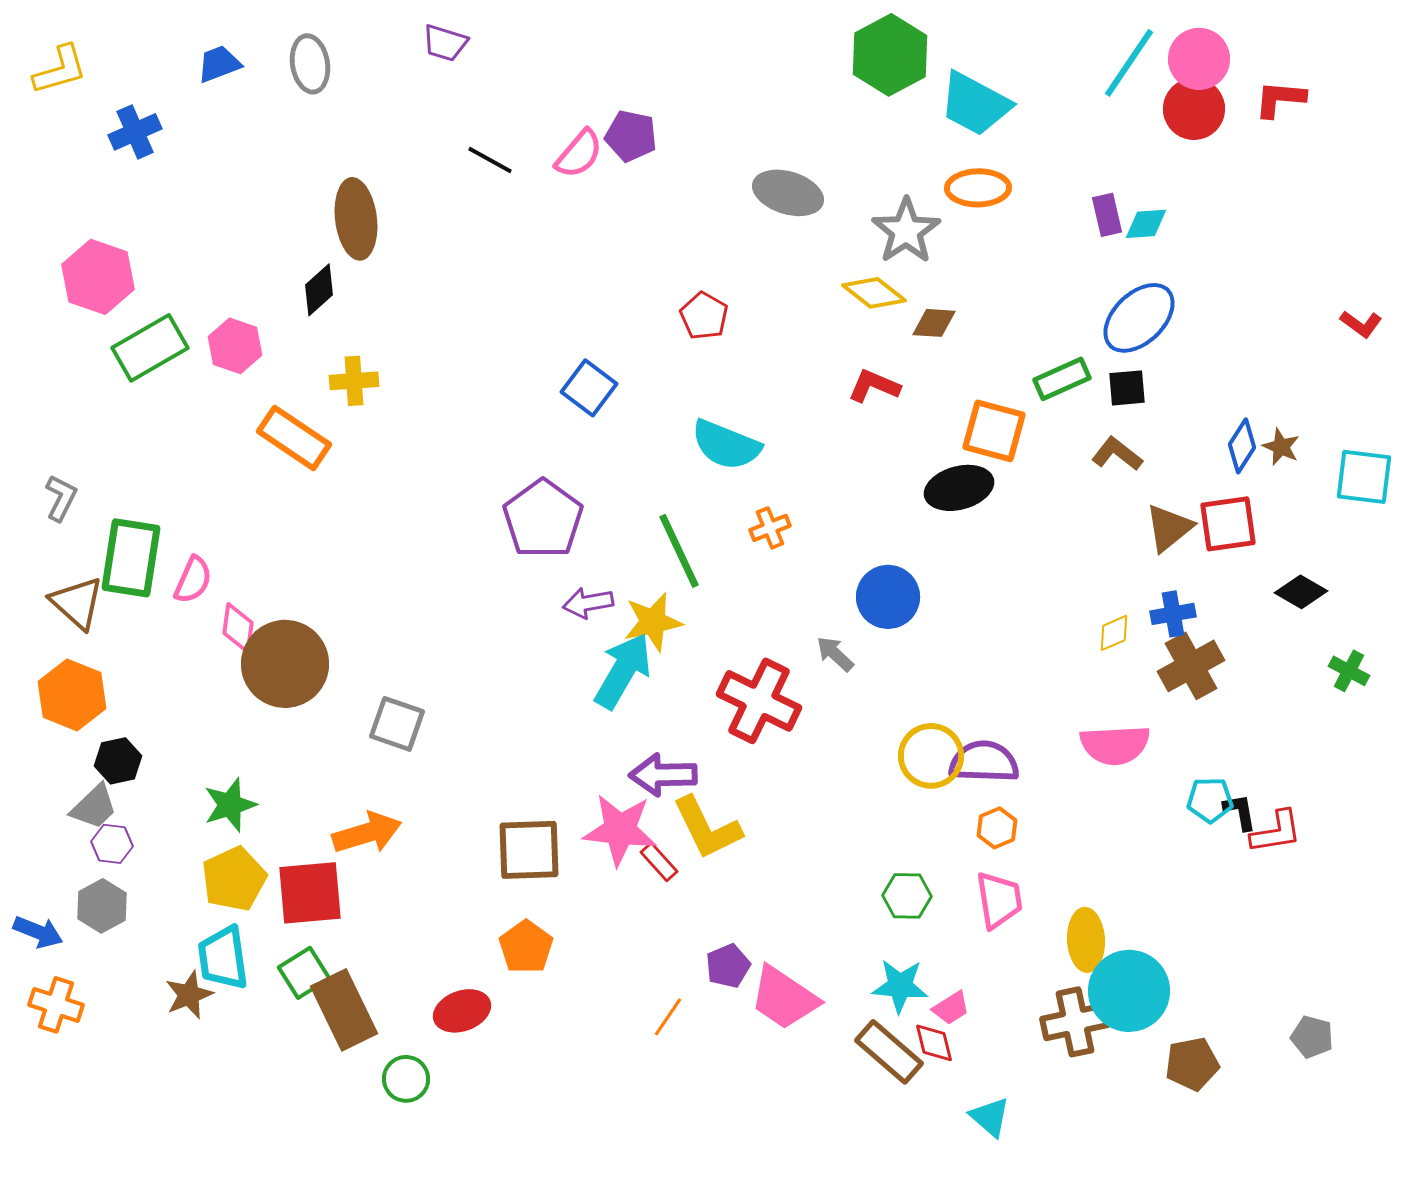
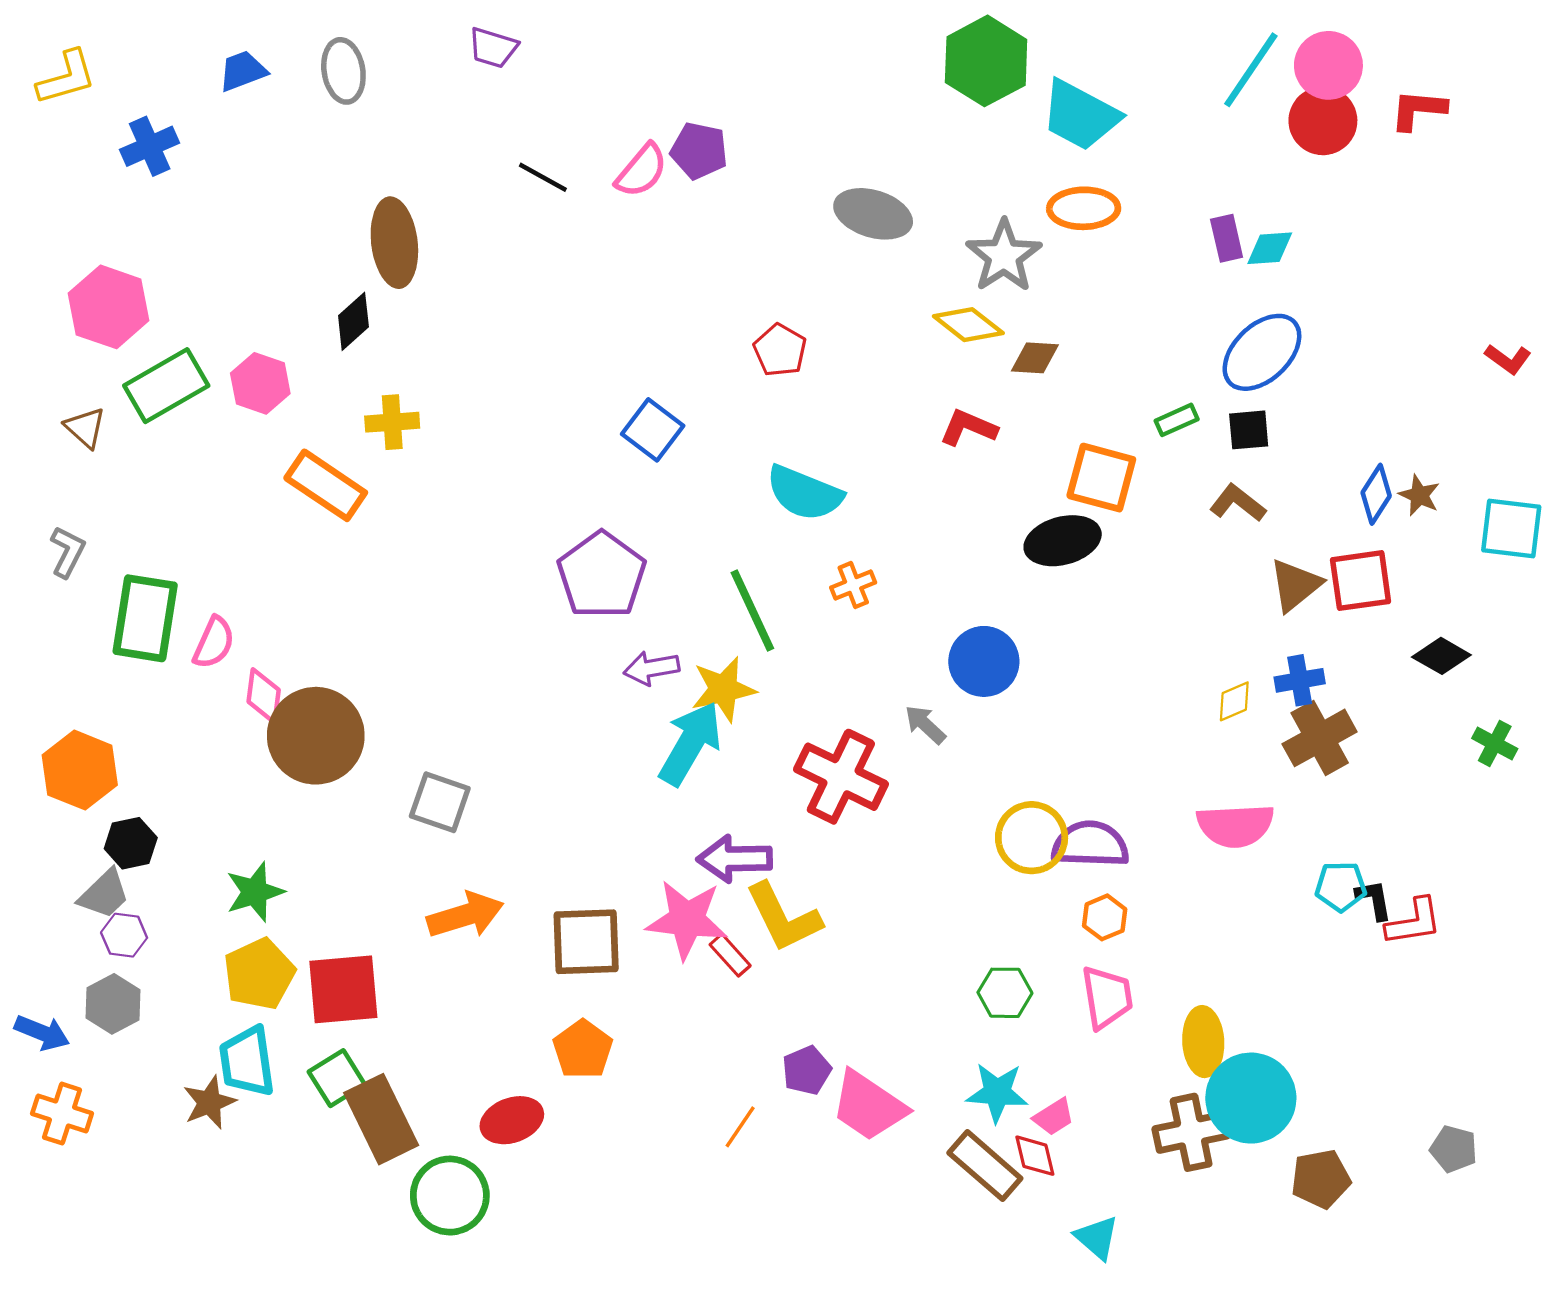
green rectangle: (1062, 379) -> (1177, 420), size x0.7
brown triangle: (77, 603) -> (85, 428), moved, size x0.7
orange arrow: (367, 833) -> (465, 915), moved
green circle: (406, 1079) -> (450, 1196), size x1.5

